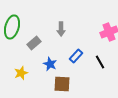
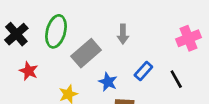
gray rectangle: (34, 43) -> (86, 53), size x1.5

